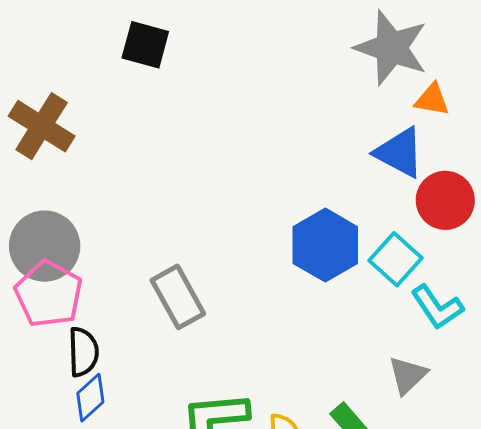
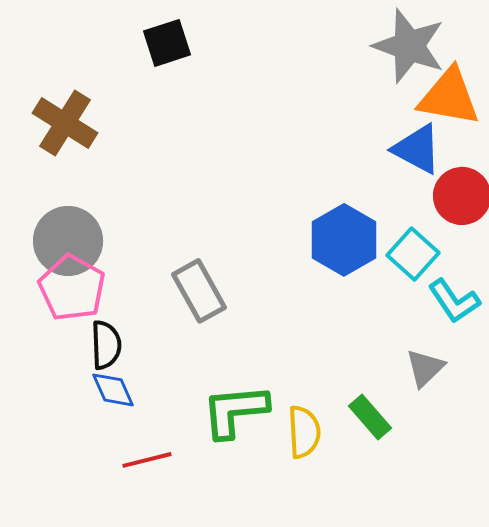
black square: (145, 45) -> (167, 43), turned -33
orange triangle: (432, 100) -> (449, 97), size x1.8
blue diamond: (90, 398) -> (113, 390), turned -72

